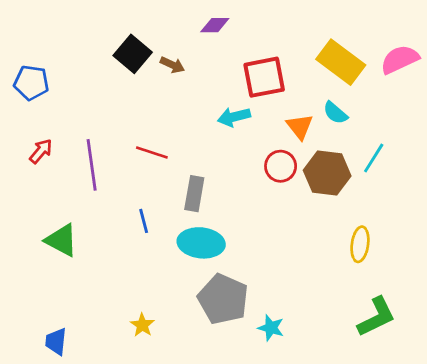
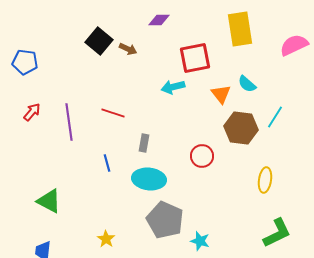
yellow rectangle: (341, 62) -> (240, 29), moved, turned 44
red circle: (281, 166) -> (202, 156), moved
gray rectangle: (194, 194) -> (144, 143), size x0.7
green triangle: (61, 240) -> (49, 201), moved

